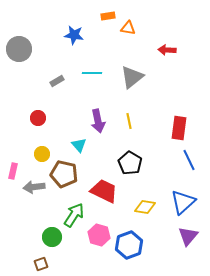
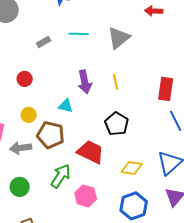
cyan triangle: (79, 145) -> (66, 106), turned -35
green circle: (52, 237) -> (20, 187), moved
blue hexagon: (129, 245) -> (134, 206), moved

